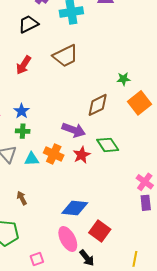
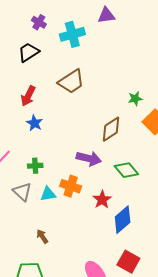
blue star: (22, 111) -> (35, 123), moved
red star: (82, 155) -> (102, 200), moved
blue diamond: (75, 208) -> (123, 220), moved, turned -40

